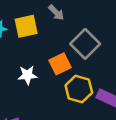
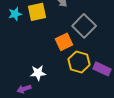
white star: (27, 75) -> (38, 73), moved

